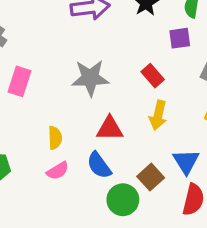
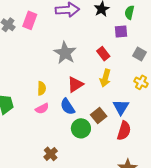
gray star: (90, 78) -> (65, 53), turned 30
pink rectangle: (20, 81) -> (30, 20), moved
red triangle: (110, 128) -> (75, 84), turned -36

